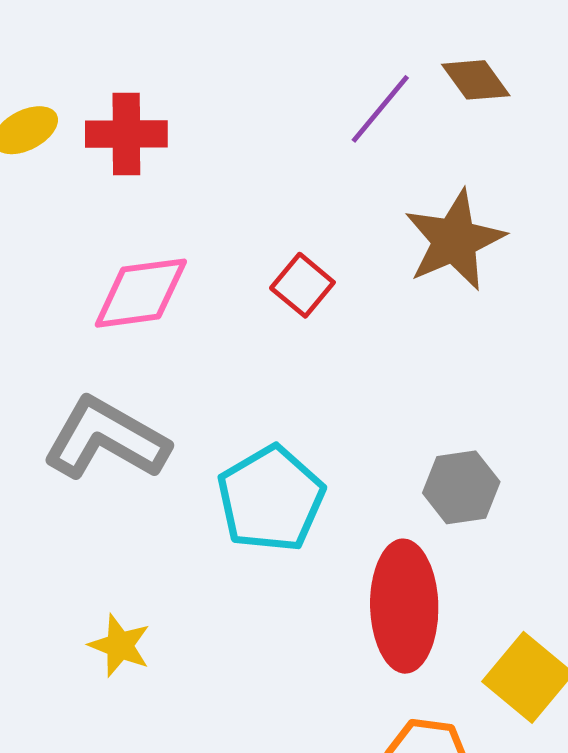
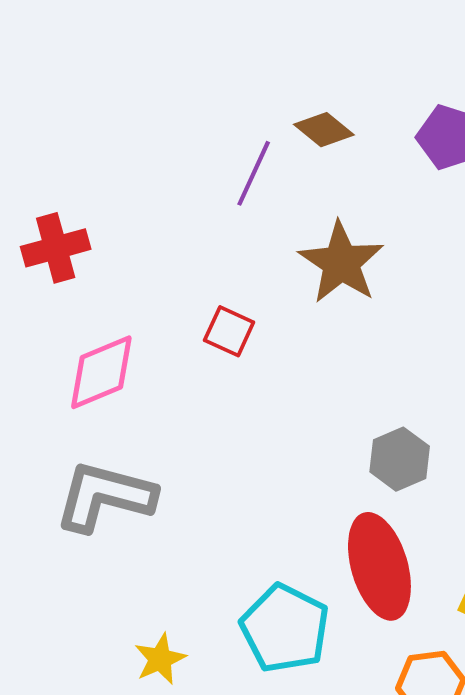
cyan pentagon: (271, 499) -> (285, 628), moved
yellow star: (120, 646) -> (160, 659), turned -30

